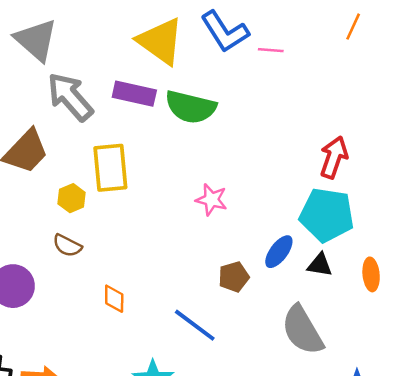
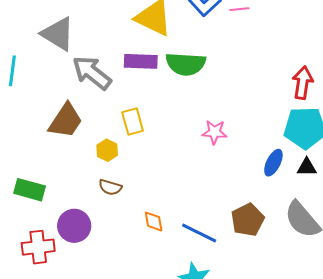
yellow rectangle: (110, 168) -> (133, 122), size x0.7
brown pentagon: (234, 277) -> (248, 220), moved, size x1.4
blue line: (195, 325) -> (199, 233), moved

